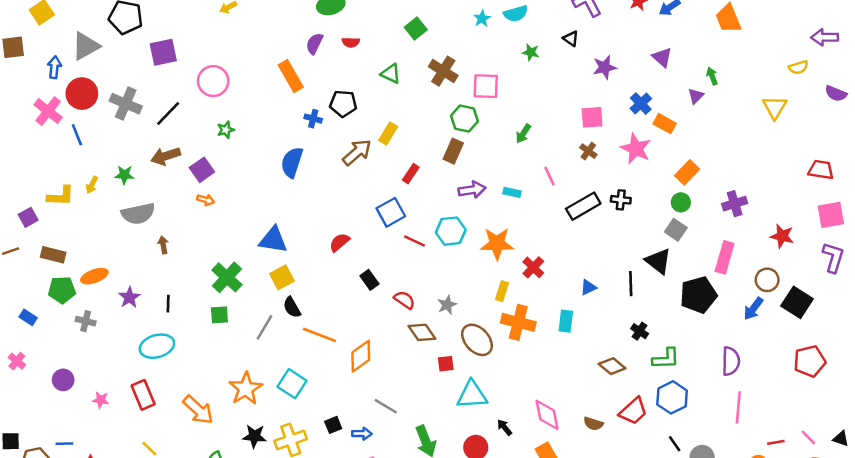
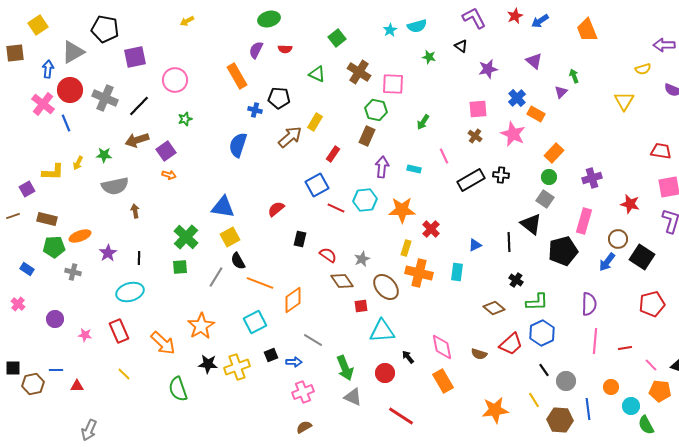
purple arrow: (472, 190) -> (382, 167), turned -75
black rectangle: (369, 280) -> (300, 239), turned 49
cyan square: (292, 384) -> (255, 322), moved, turned 30
red line: (776, 442) -> (625, 348), moved

